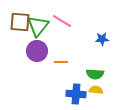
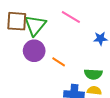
pink line: (62, 21) -> (71, 17), moved
orange line: (61, 62) -> (59, 62), turned 32

